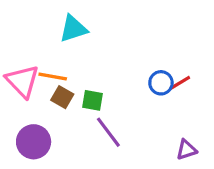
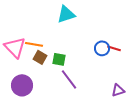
cyan triangle: (73, 29) -> (66, 14), moved
red line: (180, 83) -> (114, 48), turned 48

